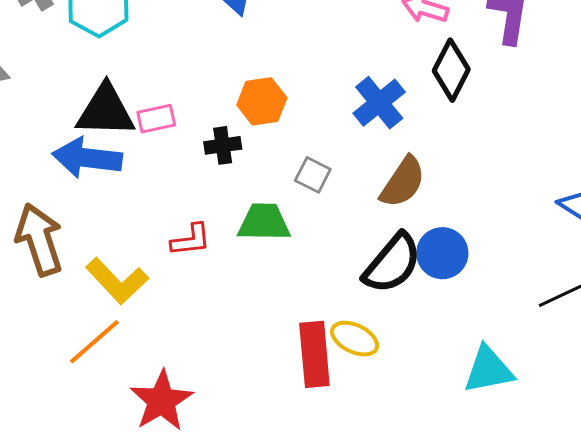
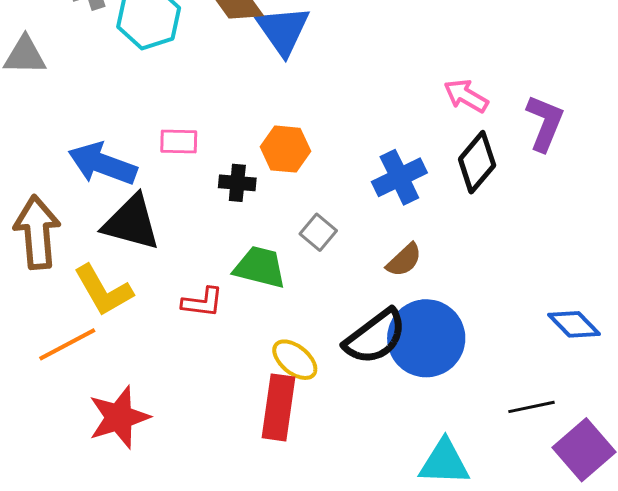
black triangle: (106, 111) -> (131, 223), moved
brown semicircle: (403, 182) -> (404, 260), size x0.7
red L-shape: (191, 240) -> (203, 302), moved
blue circle: (442, 253) -> (426, 338), size x1.5
yellow ellipse: (355, 339) -> (295, 360), moved

